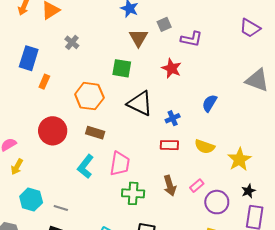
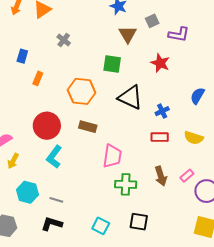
blue rectangle: (29, 58) -> (22, 56), size x0.6
cyan L-shape: (85, 166) -> (54, 157), moved

